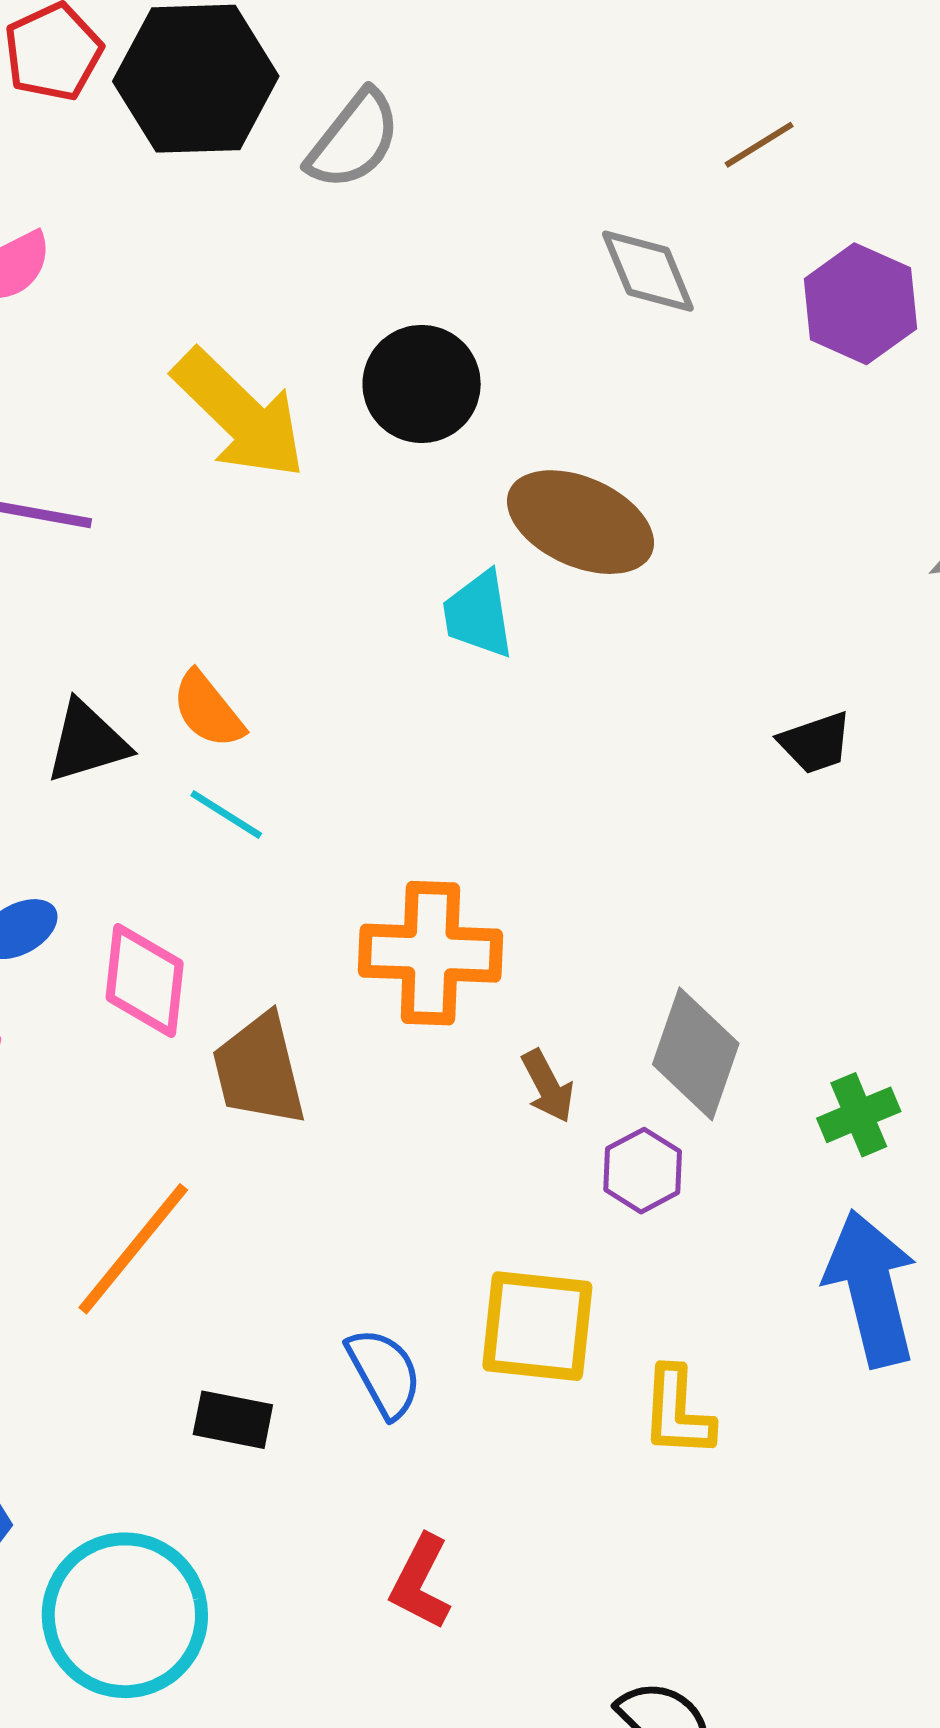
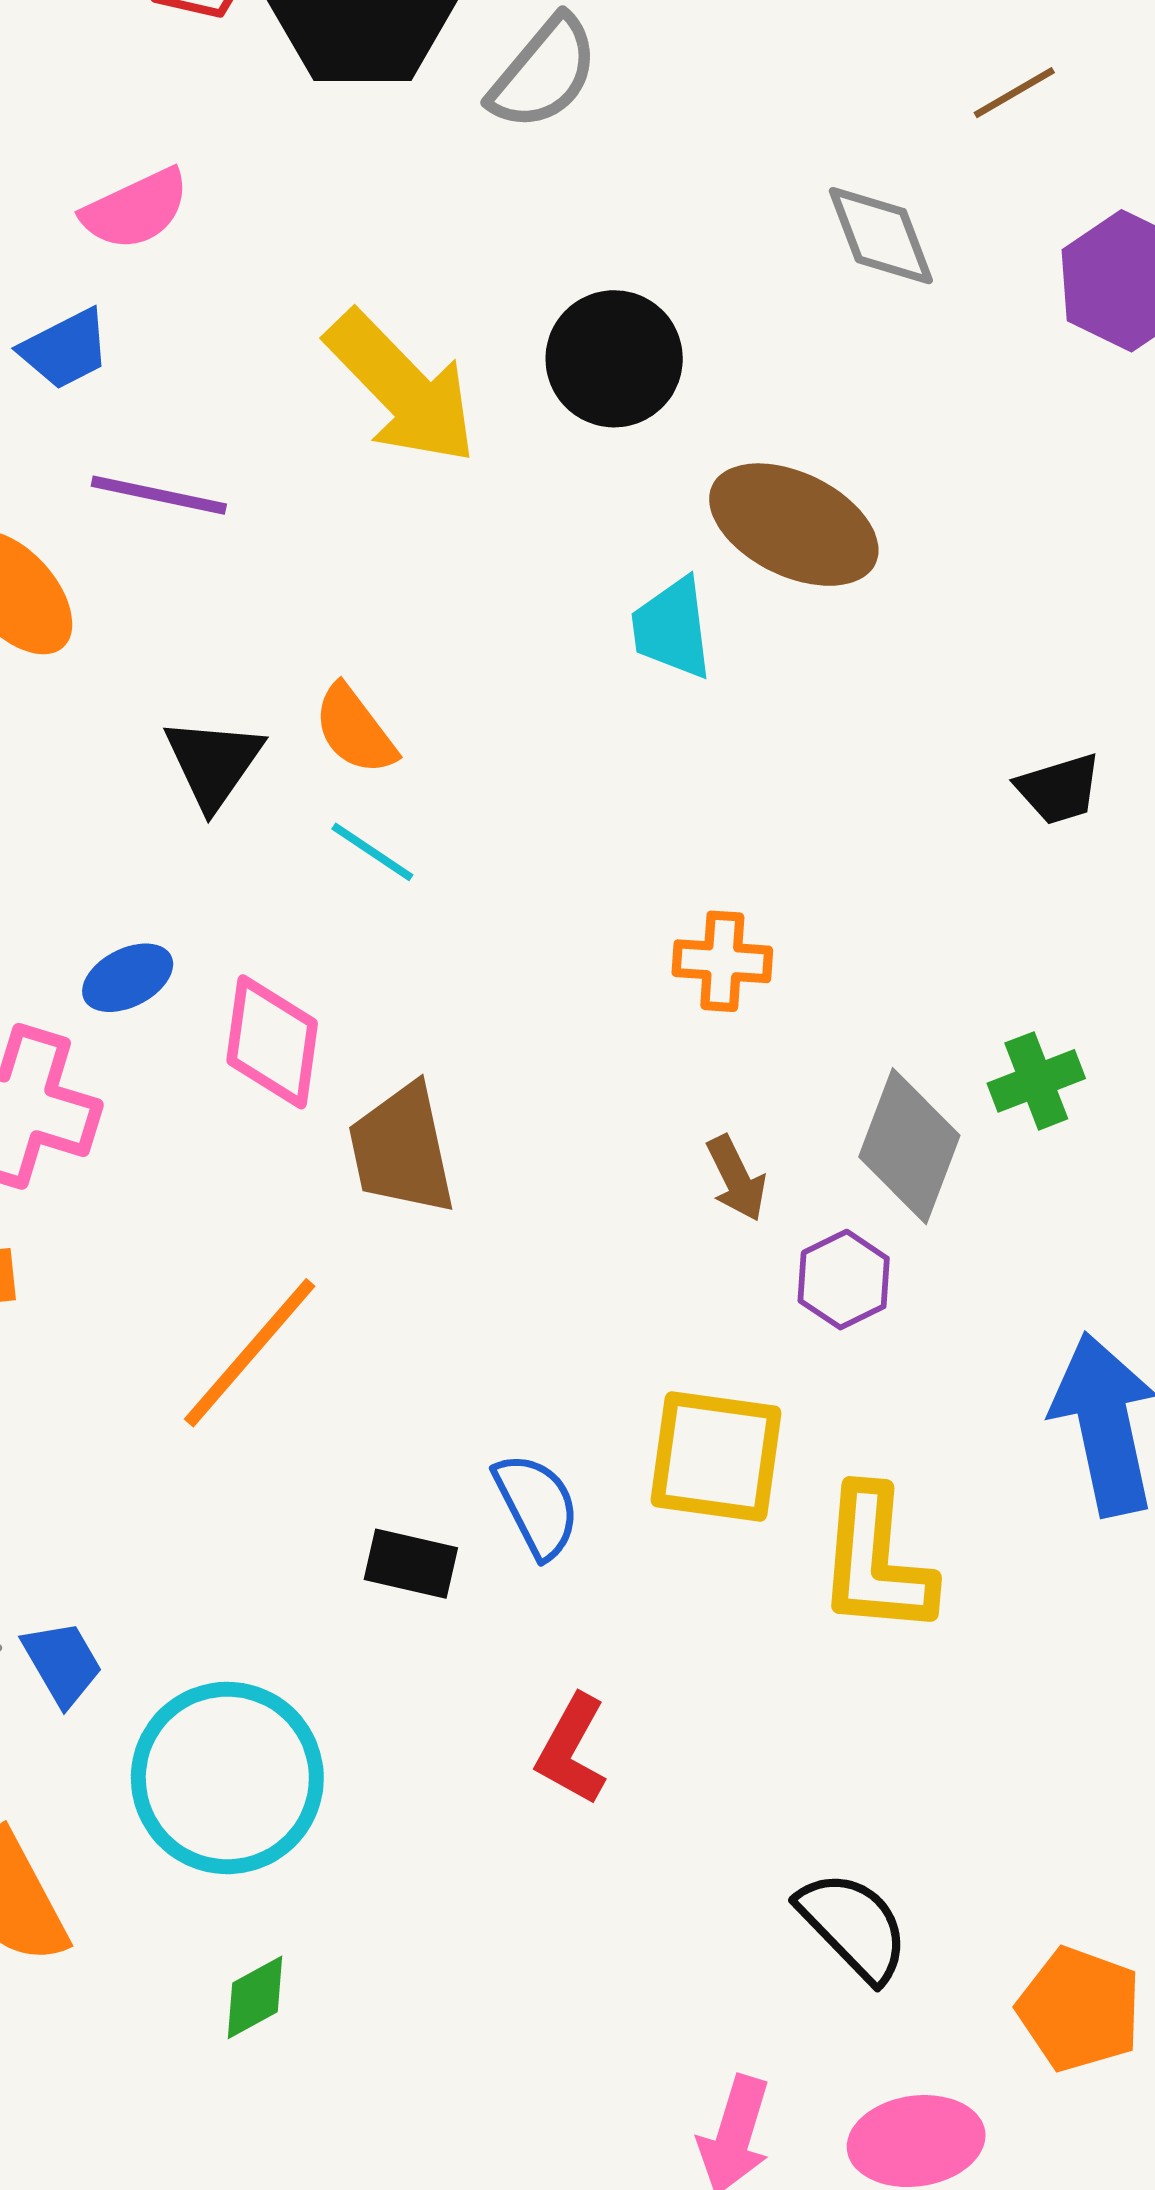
black triangle: (87, 742) -> (213, 763), turned -40
orange cross: (430, 953) -> (722, 961), moved, size x0.6
green cross: (859, 1115) -> (1036, 1081), moved
yellow L-shape: (678, 1412) -> (876, 1561), size x1.4
black rectangle: (233, 1420) -> (411, 1564), moved

